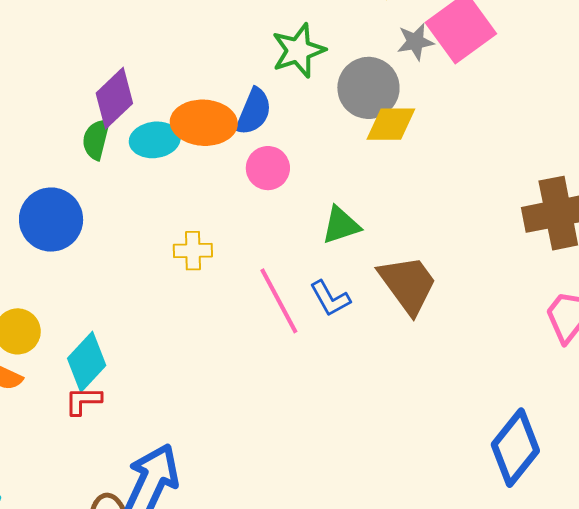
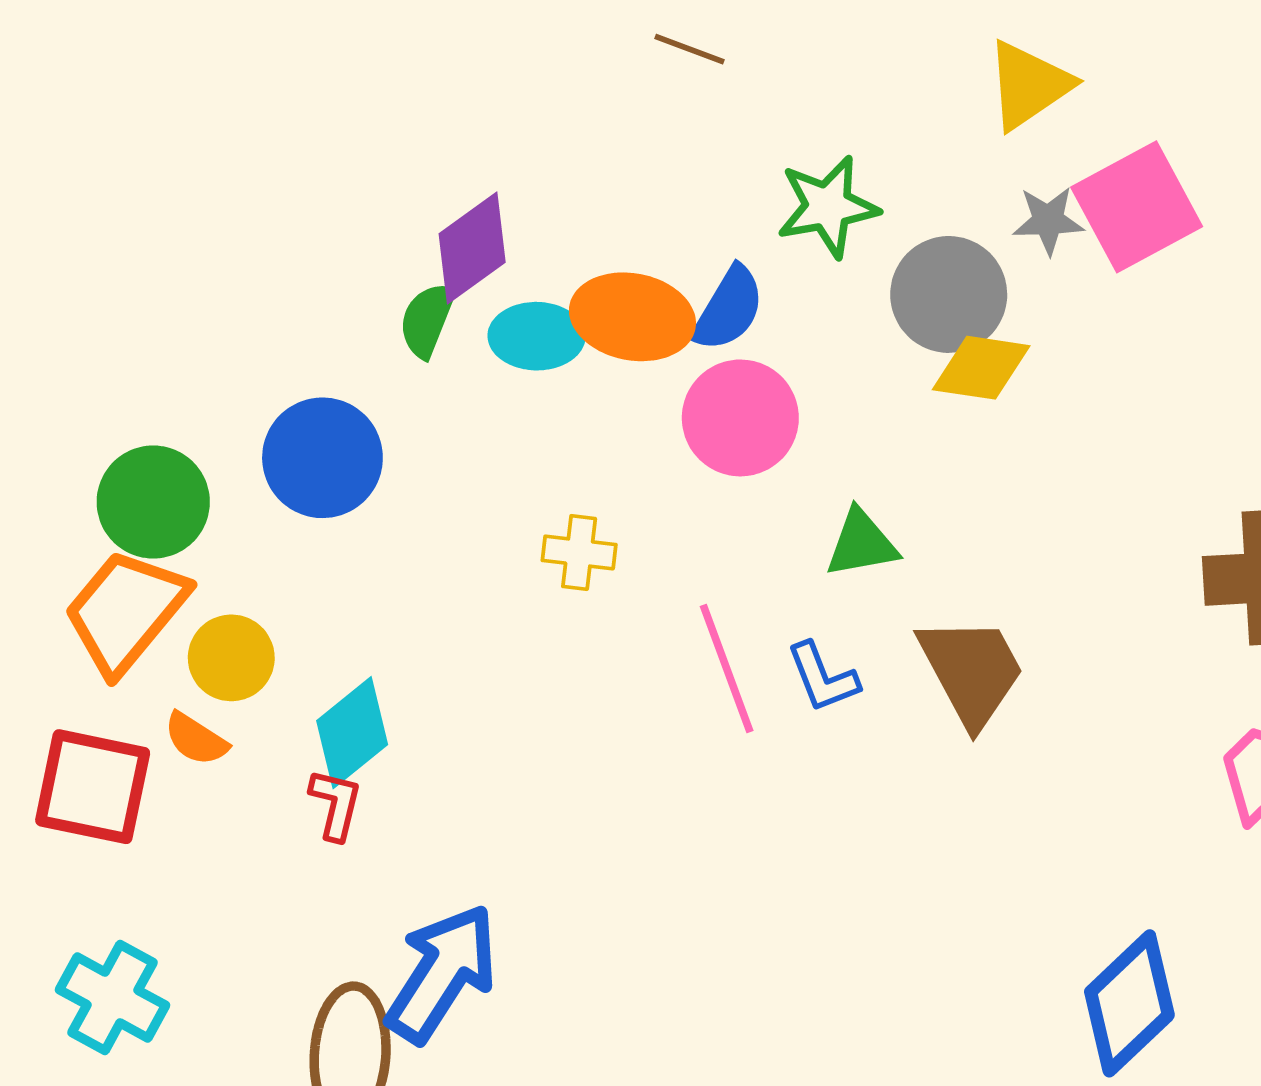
pink circle: (268, 168) -> (740, 418), size x1.4
red L-shape: (83, 401) -> (336, 804), turned 96

